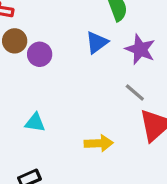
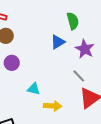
purple circle: (40, 54) -> (12, 63), moved
cyan triangle: (35, 123) -> (34, 89), moved

